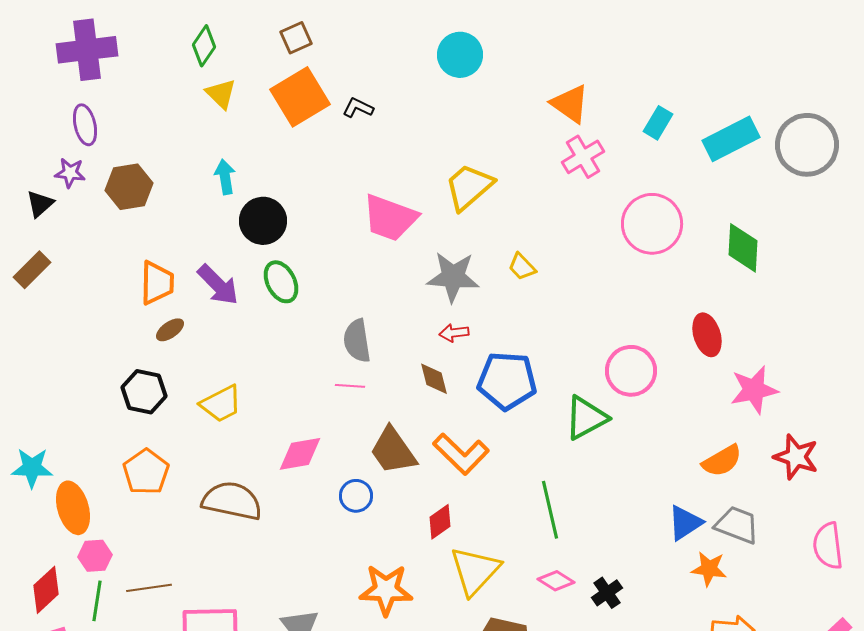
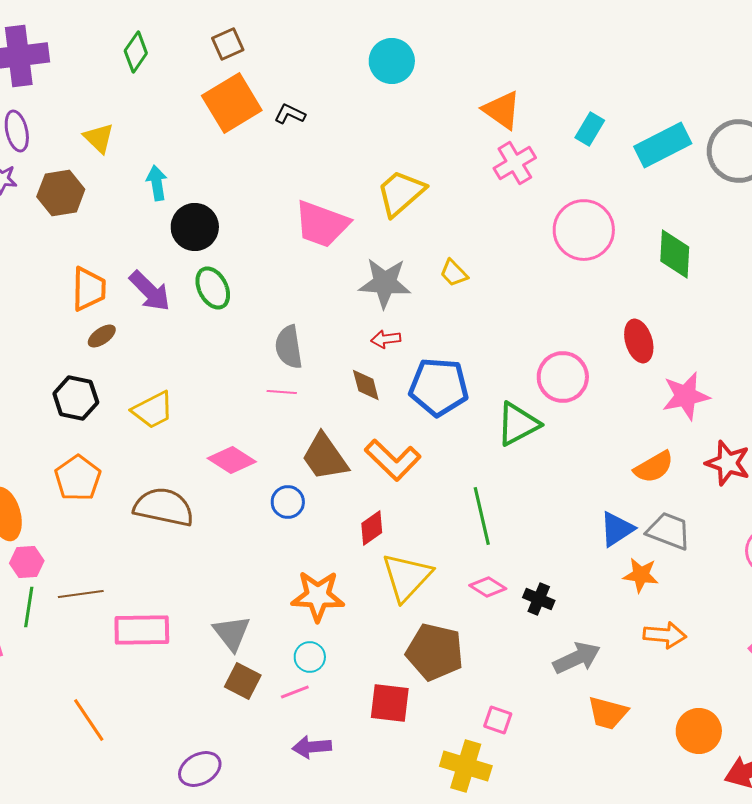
yellow triangle: (221, 94) -> (99, 138), moved
pink diamond: (300, 454) -> (232, 460), turned 42
black cross: (607, 593) -> (539, 599), turned -32

